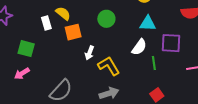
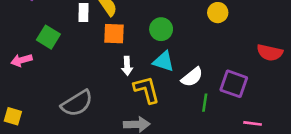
cyan triangle: (148, 23) -> (164, 61), moved
white arrow: (90, 53) -> (127, 66), turned -40
pink arrow: (22, 73) -> (21, 60), moved

